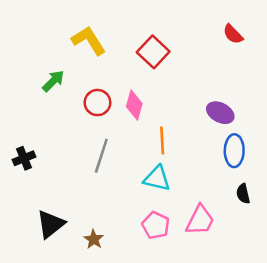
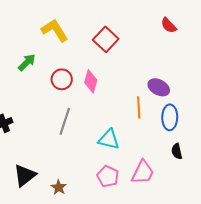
orange line: (162, 141) -> (139, 107), moved

